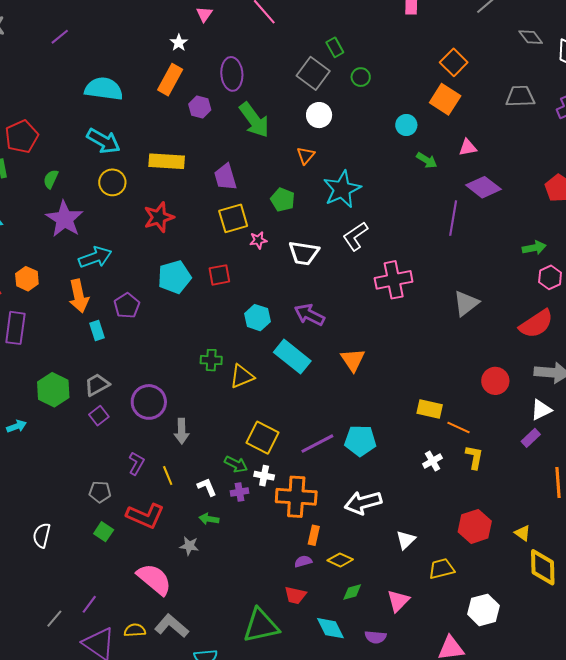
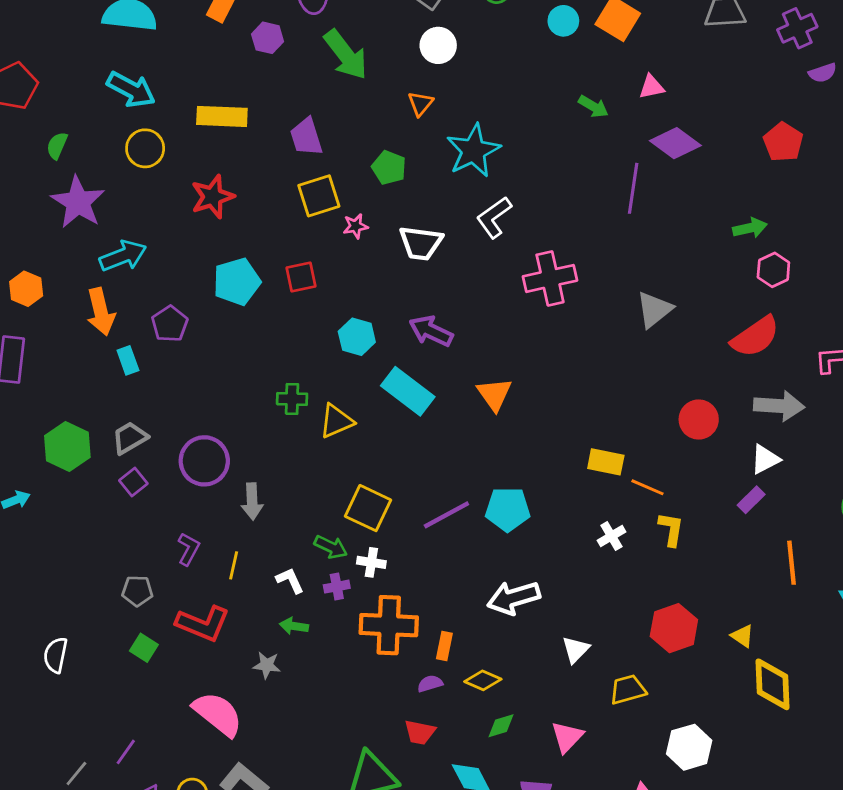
cyan circle: (406, 125) -> (563, 21), moved
yellow line: (168, 476) -> (234, 565), turned 36
orange cross: (296, 497) -> (389, 625), moved

